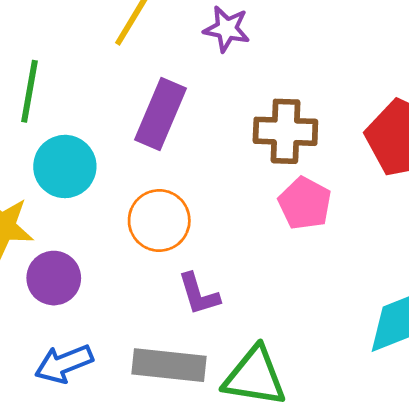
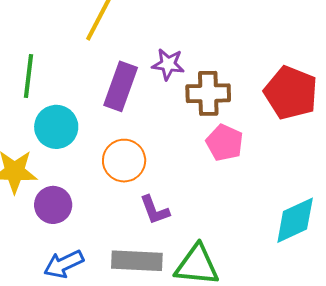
purple star: (227, 29) -> (168, 64), moved

